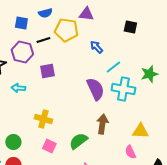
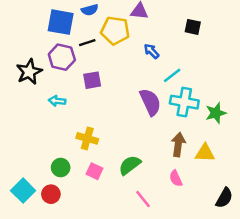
blue square: (21, 23) -> (61, 22), size x1.6
green star: (149, 74) -> (216, 113), moved
brown arrow: (102, 124) -> (178, 144), moved
green circle: (13, 142) -> (61, 168), moved
pink semicircle: (130, 152) -> (176, 178), moved

